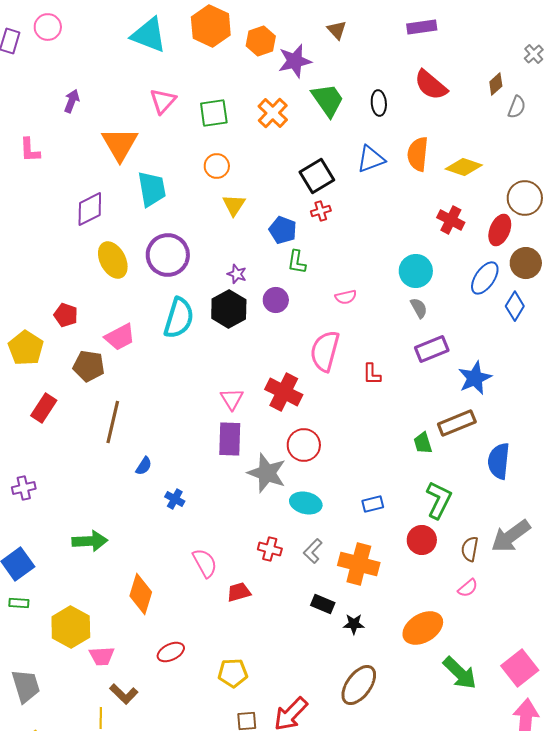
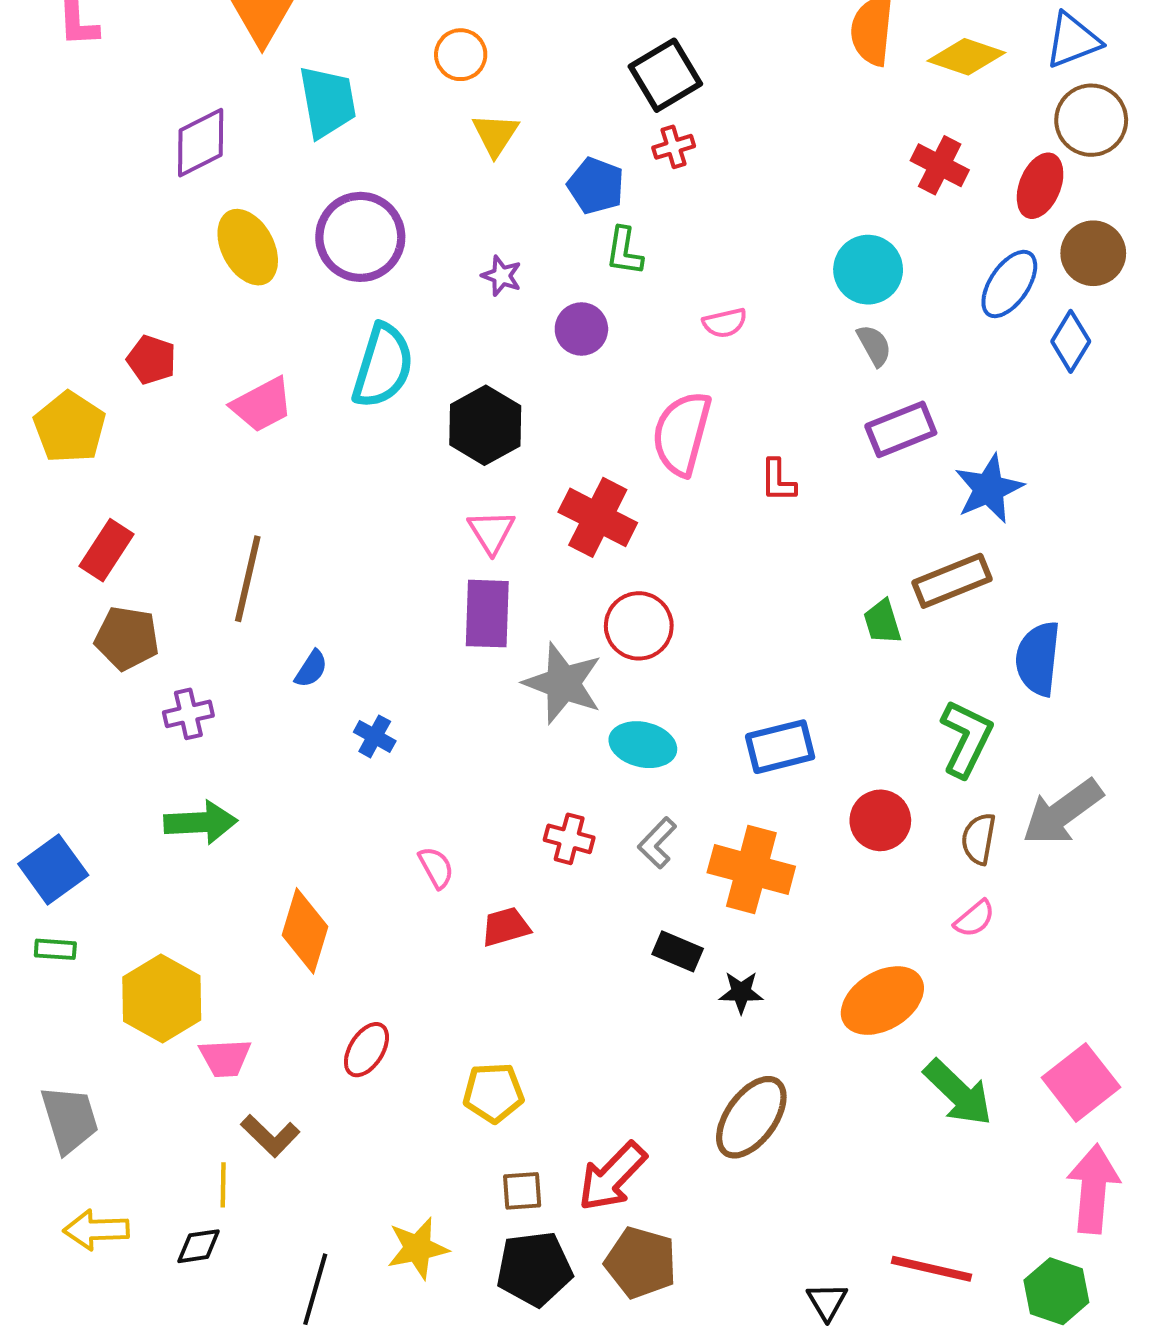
blue triangle: (371, 159) -> (1073, 40), moved
black hexagon: (229, 309) -> (485, 425), moved
brown pentagon: (89, 366) -> (127, 638), moved
purple cross: (24, 488) -> (188, 714), moved
green L-shape: (439, 500) -> (966, 738), moved
blue rectangle: (373, 504) -> (780, 747), size x1.5
pink semicircle: (205, 563) -> (436, 867), size x0.7
red ellipse: (171, 652) -> (366, 1050), turned -32

